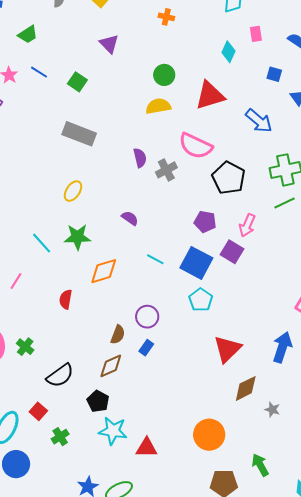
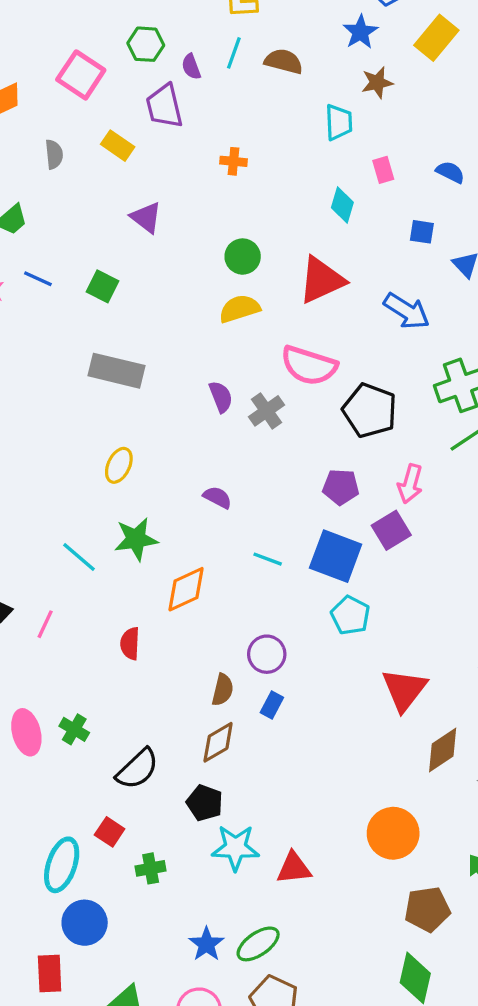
purple square: (232, 252) -> (391, 530), turned 35
green cross: (60, 437) -> (151, 868), turned 30

